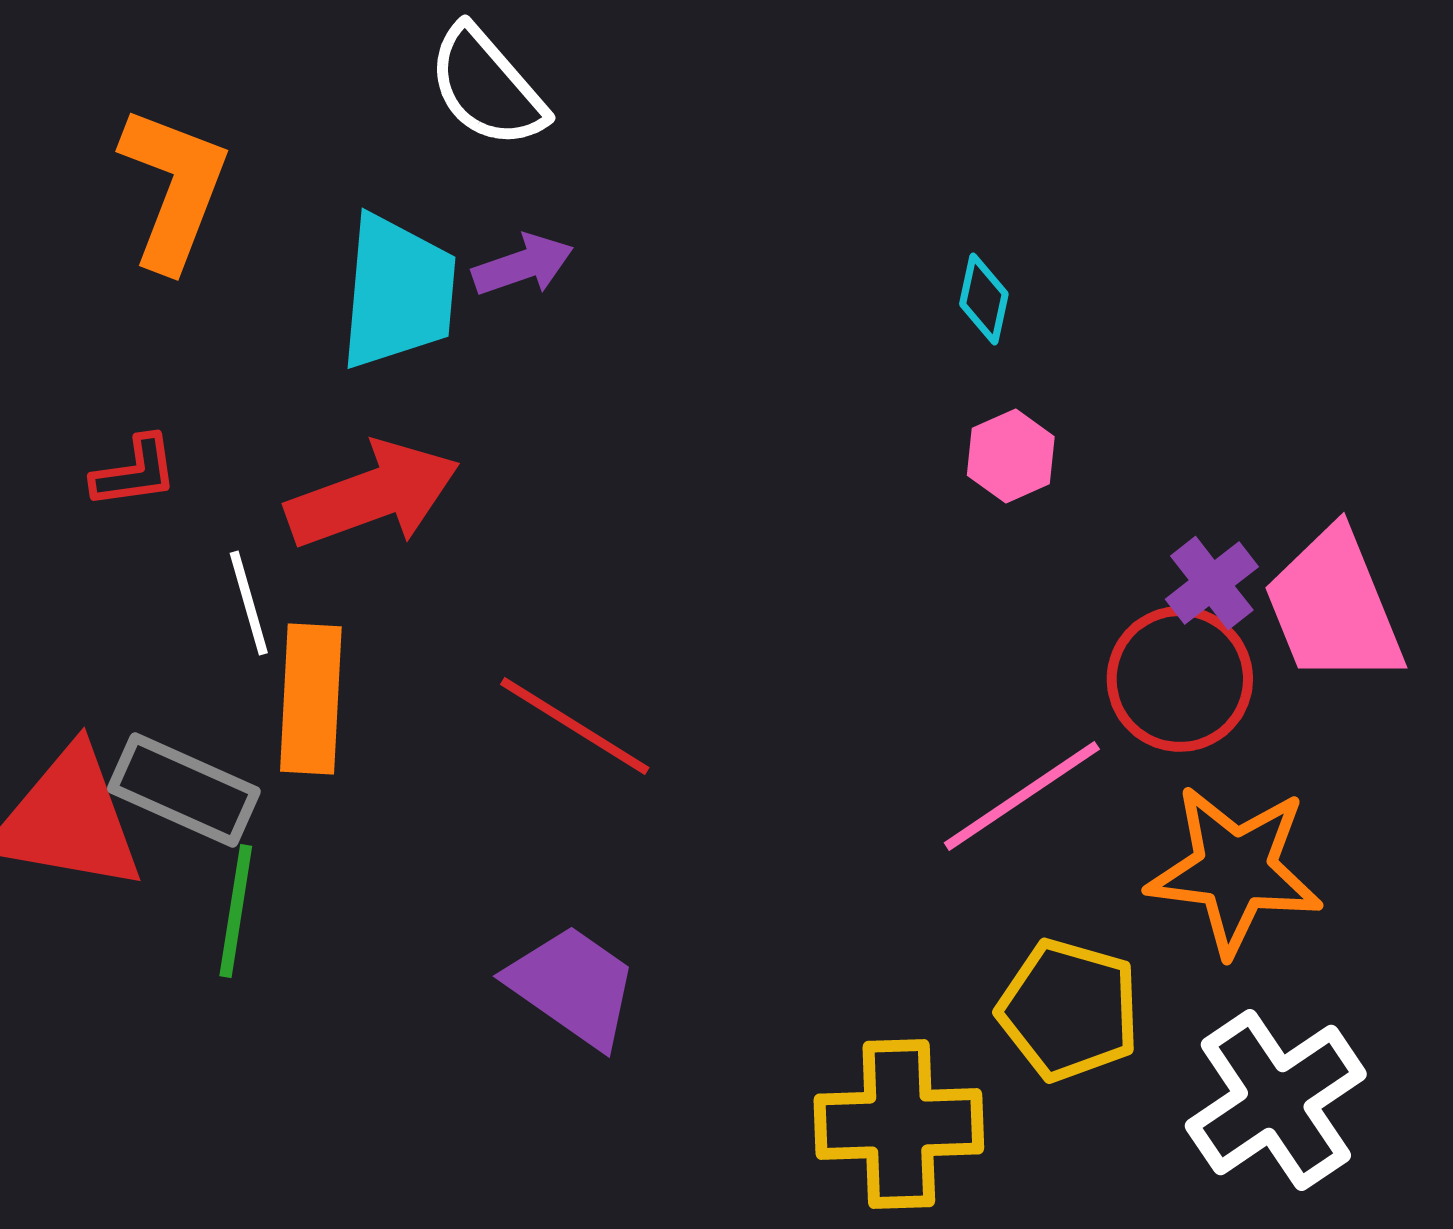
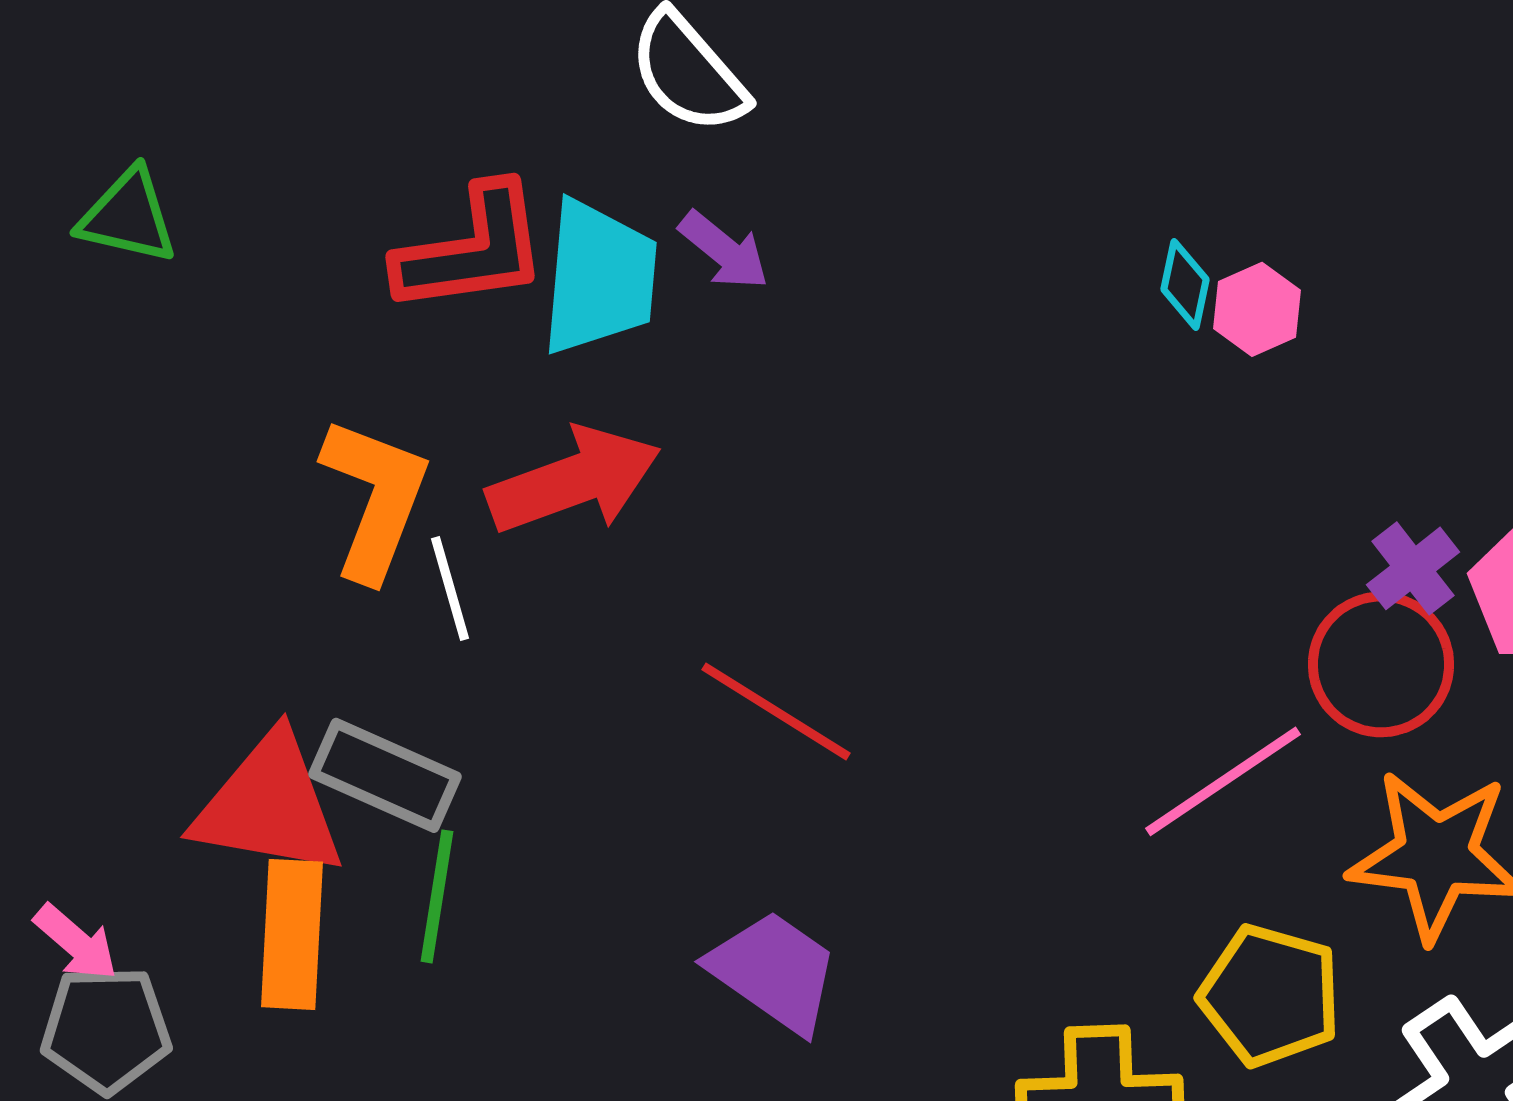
orange L-shape: (174, 188) -> (375, 498), moved
purple arrow: (523, 265) -> (724, 250), turned 58
pink hexagon: (1011, 456) -> (1257, 309), moved
red L-shape: (135, 472) -> (472, 249), moved, size x1.8
orange rectangle: (311, 699) -> (292, 934), moved

